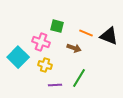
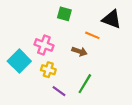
green square: (57, 26) -> (64, 14), moved
black triangle: (109, 36) -> (112, 19), moved
purple line: (55, 85) -> (59, 91), turned 40

